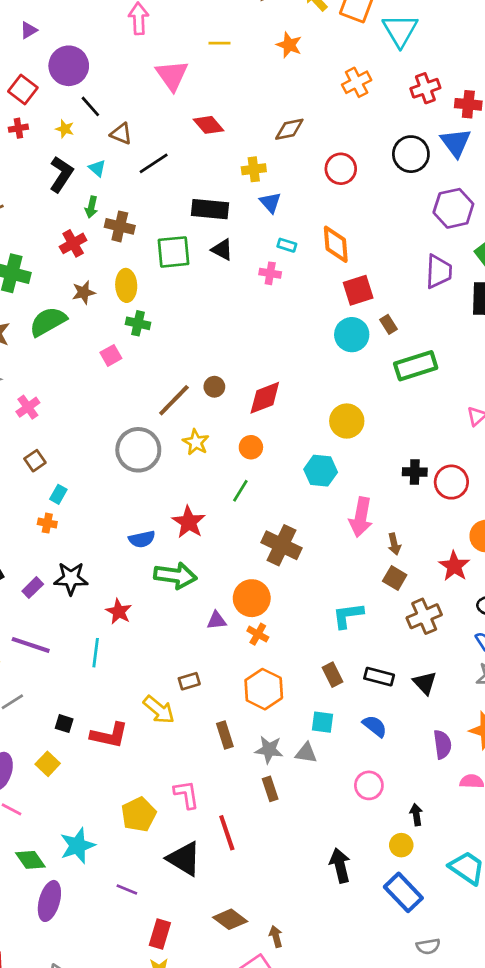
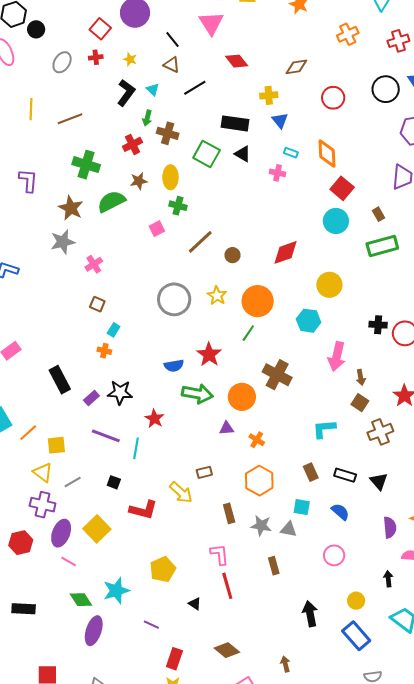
black line: (90, 106) -> (172, 40), moved
green square: (173, 252) -> (207, 154), turned 32
red square: (358, 290) -> (342, 188), turned -35
brown rectangle: (388, 324) -> (378, 214), moved
red diamond: (265, 398) -> (285, 252), moved
brown line: (174, 400) -> (200, 242), moved
orange circle: (251, 447) -> (258, 301), size x1.8
brown square: (35, 461) -> (97, 304), turned -35
orange circle: (252, 598) -> (242, 397), moved
purple line: (31, 645) -> (106, 436), moved
black square: (64, 724) -> (114, 482), moved
yellow square: (48, 764) -> (97, 529), size x1.5
brown rectangle: (270, 789) -> (274, 566), moved
pink L-shape: (186, 794) -> (220, 554), moved
black arrow: (416, 815) -> (388, 579), moved
black triangle: (184, 859) -> (195, 604), size x0.5
brown arrow: (276, 936) -> (285, 664), moved

